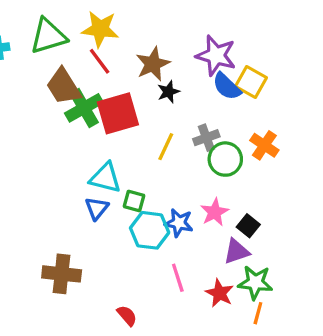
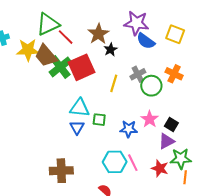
yellow star: (100, 29) -> (28, 50), moved
green triangle: (48, 36) -> (48, 24), moved
yellow square: (251, 82) -> (175, 34), moved
cyan hexagon: (150, 230) -> (115, 162), moved

